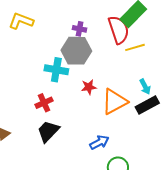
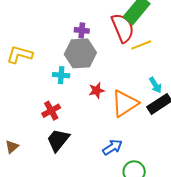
yellow L-shape: (21, 21) -> (20, 55), moved
cyan cross: (56, 70) -> (61, 75), size x0.7

